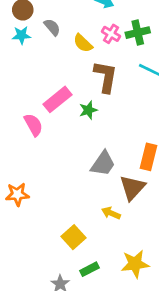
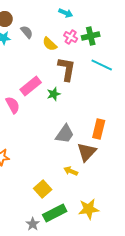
green rectangle: (90, 269) -> (55, 213), size x1.6

